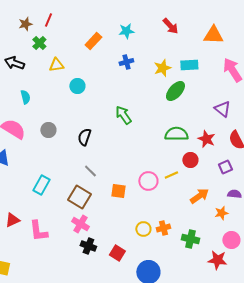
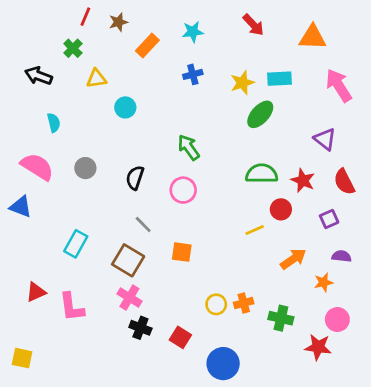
brown star: (25, 24) -> (118, 22), moved
pink circle: (148, 181) -> (183, 190), moved

